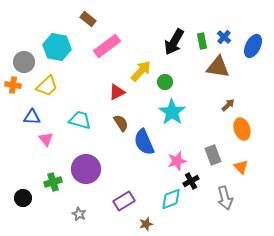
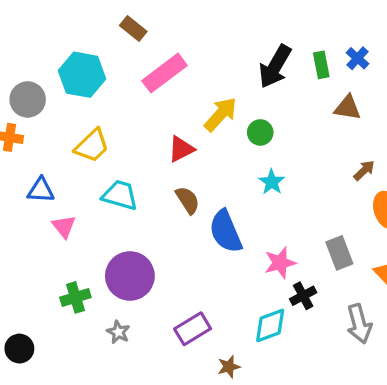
brown triangle: (218, 67) -> (348, 108), size x0.7
yellow trapezoid: (47, 86) -> (92, 146), moved
cyan star: (172, 112) -> (272, 182), size x0.6
black circle: (23, 198) -> (19, 349), moved
gray star: (79, 214) -> (118, 332), moved

